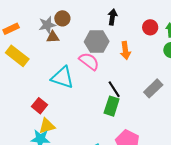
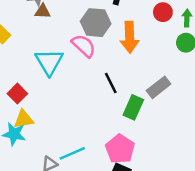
orange arrow: (125, 51) -> (130, 37), size x1.4
cyan triangle: (62, 77) -> (49, 62), turned 35
green rectangle: (112, 106) -> (133, 107), moved

